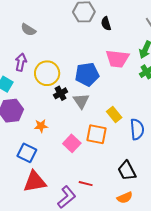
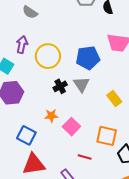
black cross: (61, 93) -> (60, 86), moved
orange star: (41, 126) -> (51, 116), moved
orange square: (97, 134) -> (107, 136), moved
red line: (86, 184) -> (85, 157), moved

